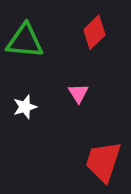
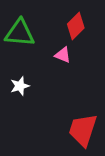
pink triangle: (78, 93) -> (63, 55), moved, turned -36

